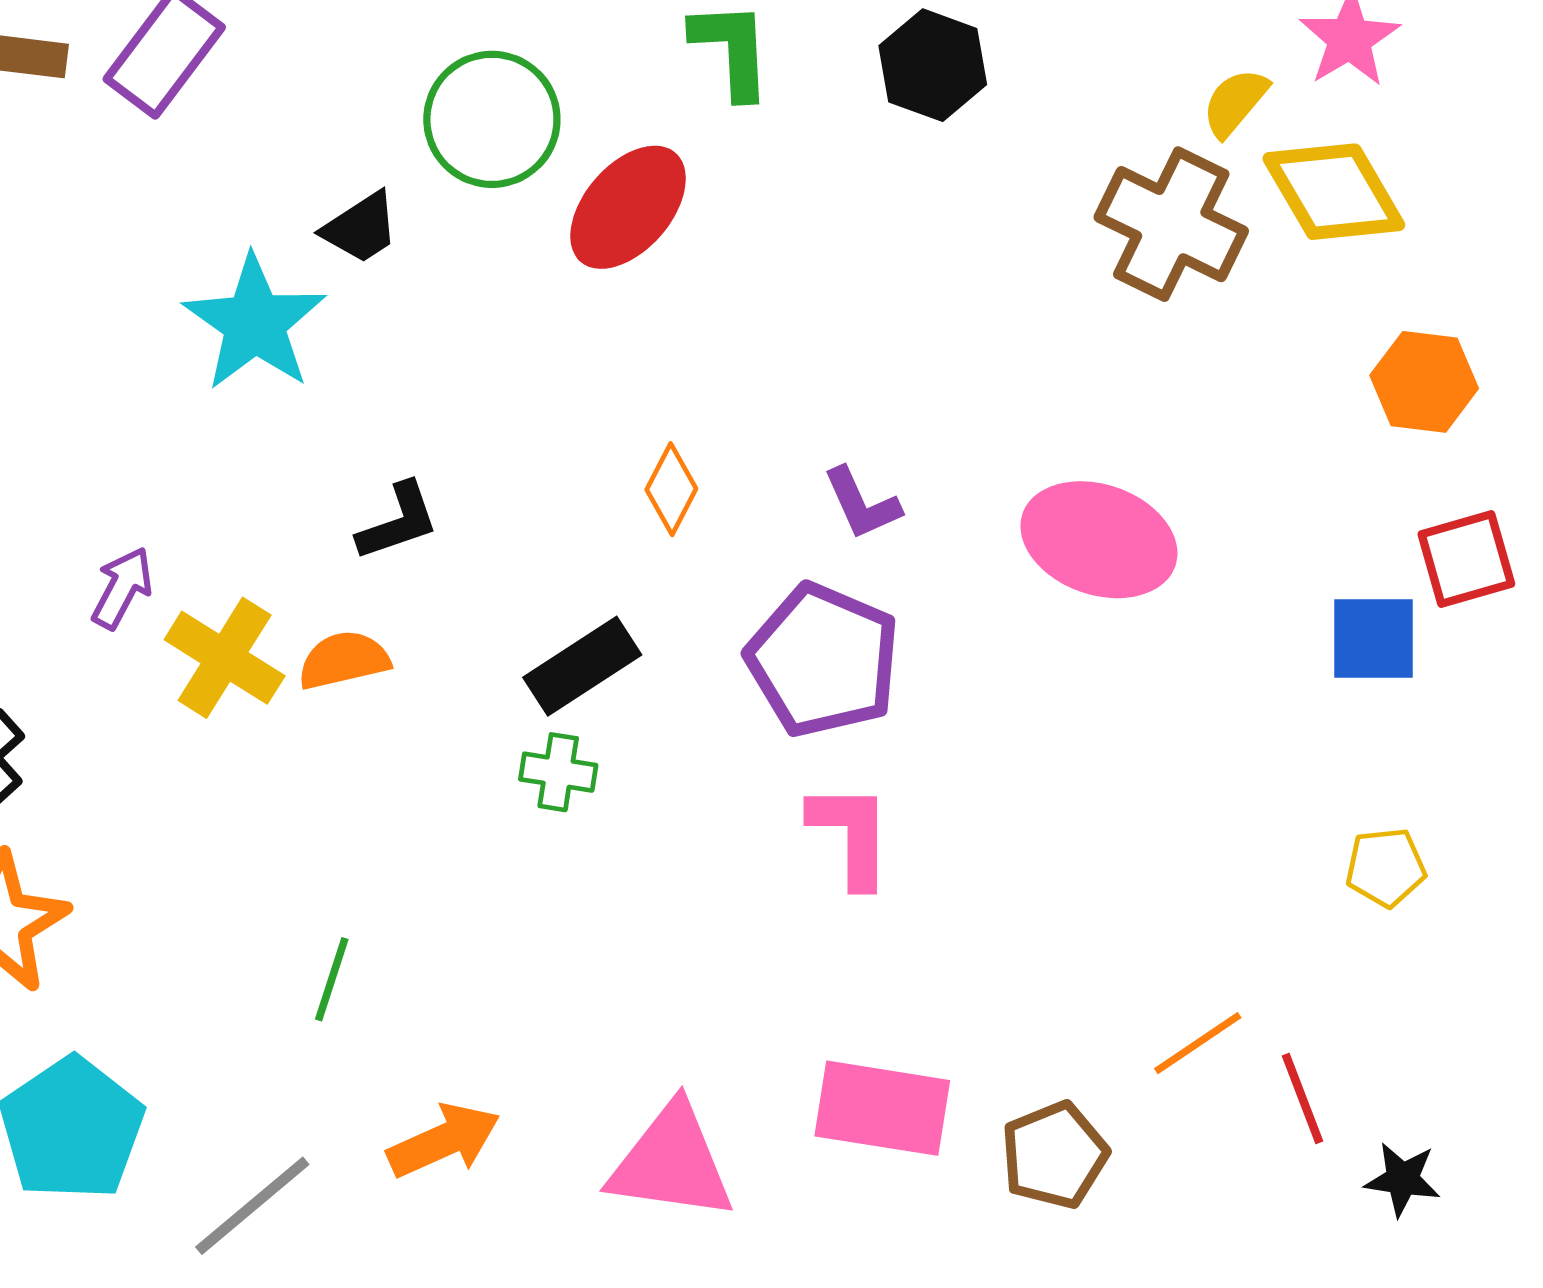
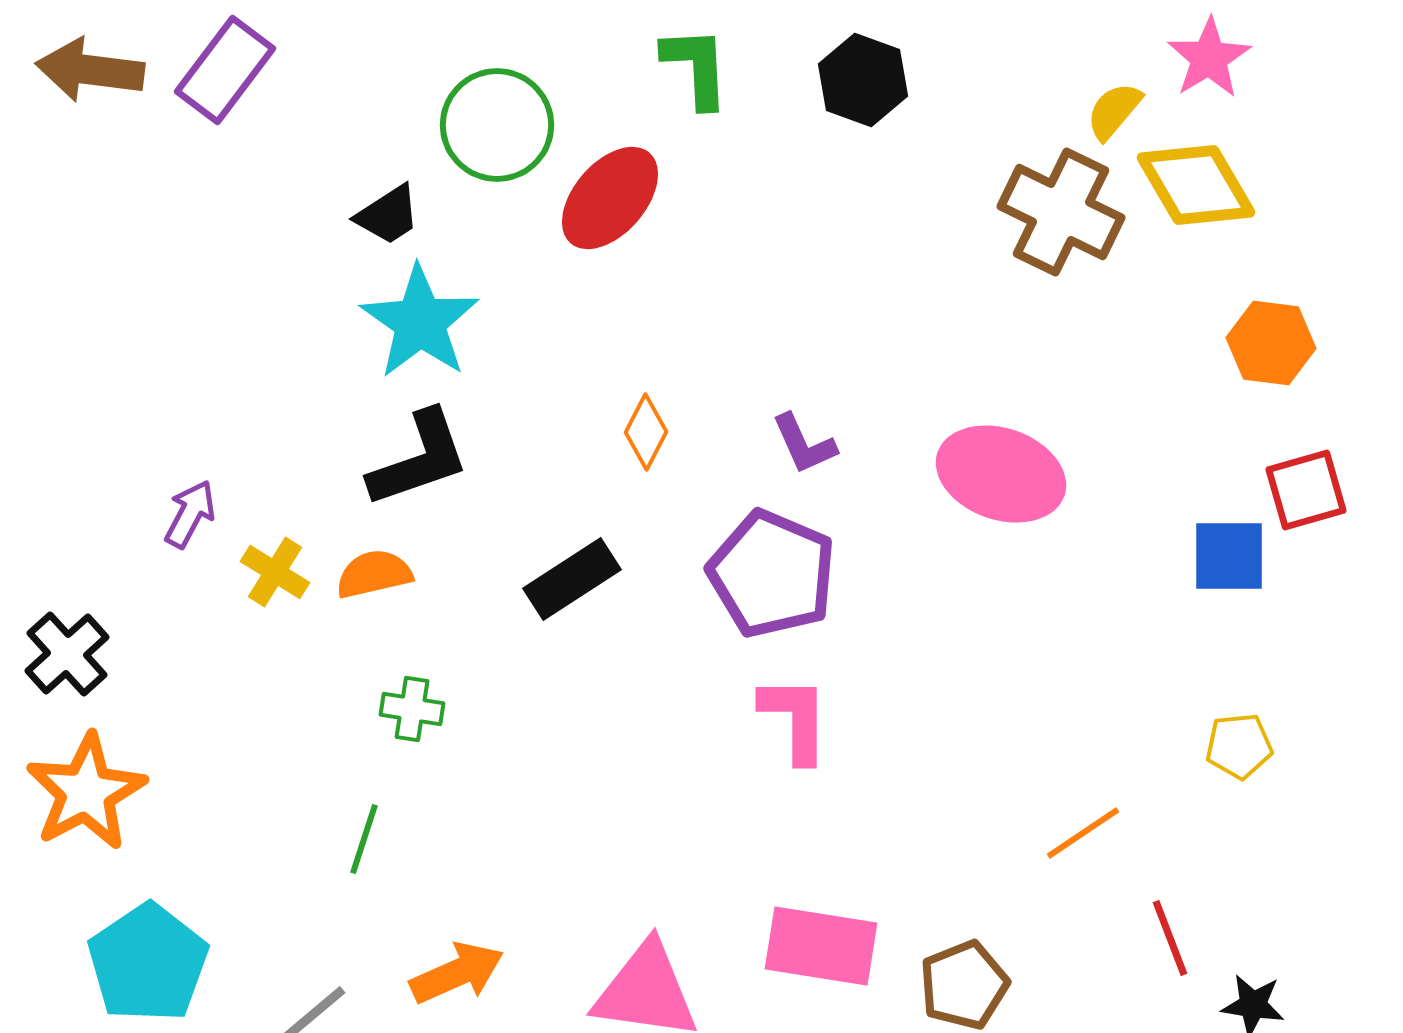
cyan star: (255, 323) -> (420, 322), moved
black L-shape: (398, 522) -> (419, 459), size x1.5
yellow cross: (225, 658) -> (275, 572), size x0.7
green cross: (558, 772) -> (412, 709), moved
orange line: (1198, 1043) -> (1083, 833), moved

